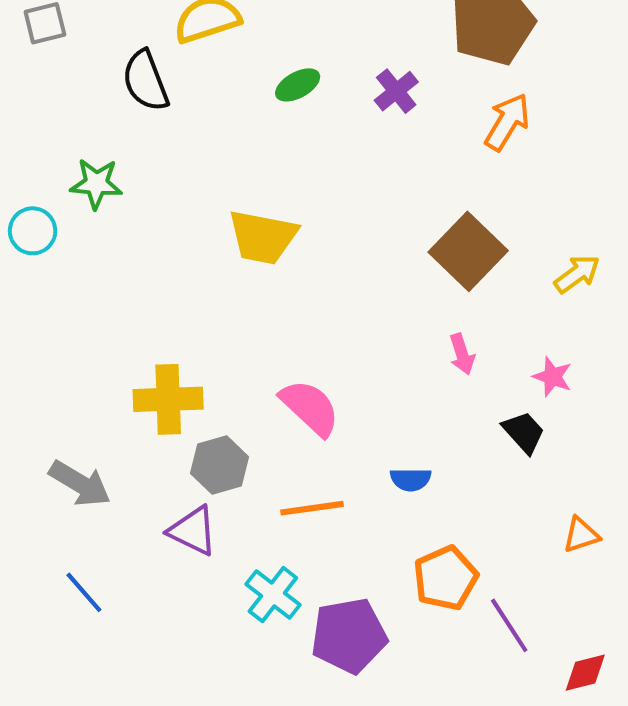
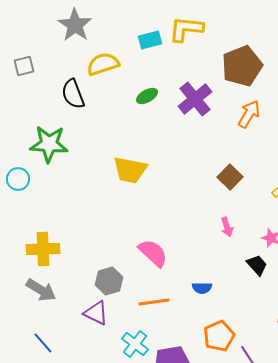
purple cross: (396, 91) -> (195, 99), size x1.6
green star: (96, 184) -> (49, 144), size x1.5
cyan circle: (33, 231) -> (18, 179), moved
brown square: (468, 251) -> (230, 177), size x0.7
yellow cross: (168, 399) -> (43, 249), moved

